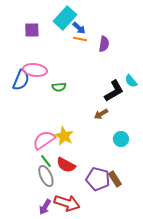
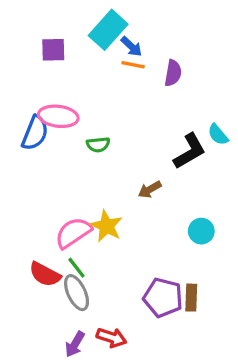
brown arrow: (101, 114) -> (150, 189), moved
red semicircle: (66, 165) -> (45, 274), moved
brown rectangle: (115, 179) -> (191, 298), turned 35
red arrow: (67, 203) -> (111, 338), size x0.7

